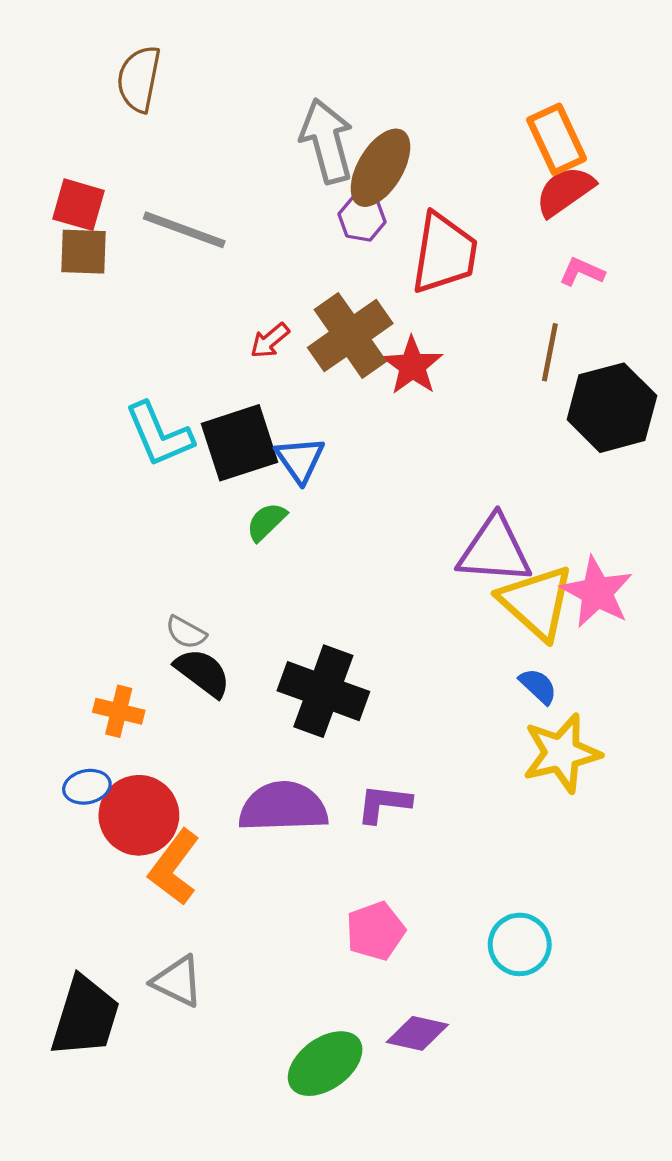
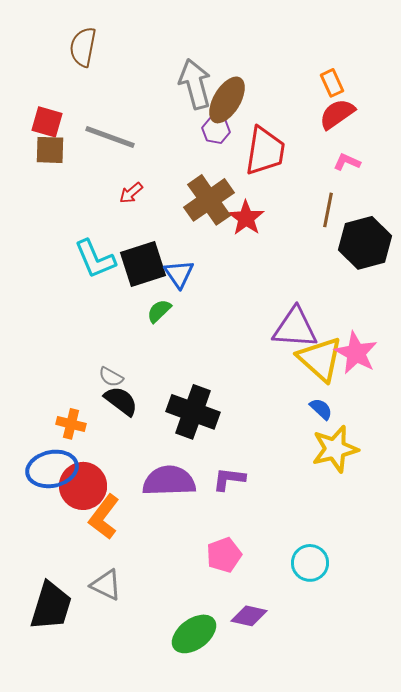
orange rectangle: (557, 139) -> (332, 83), size x0.7
red arrow: (270, 341) -> (131, 193), moved
blue ellipse: (87, 787) -> (52, 469), size x1.8

